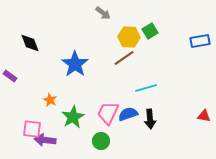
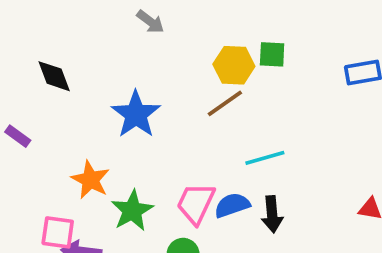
gray arrow: (103, 13) -> (150, 22), moved
green square: (150, 31) -> (272, 54), turned 35
orange star: (50, 100) -> (90, 180), size x1.5

